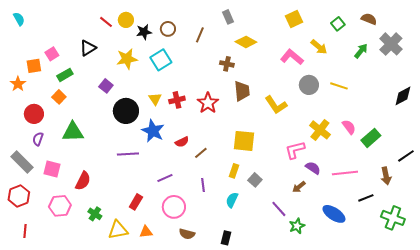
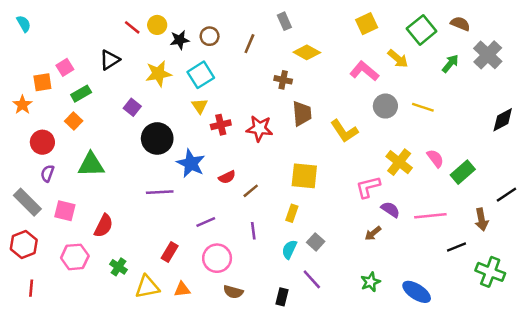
green square: (338, 24) -> (422, 30), size x1.6
yellow triangle: (155, 99) -> (200, 106), moved
red star: (208, 103) -> (259, 128), turned -30
gray square: (255, 180) -> (316, 242), moved
purple line: (279, 209) -> (312, 279), moved
blue ellipse: (334, 214) -> (417, 292), moved

